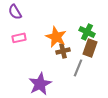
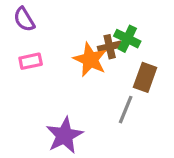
green cross: (87, 32) -> (127, 39), moved
brown cross: (63, 51) -> (110, 47), moved

